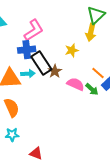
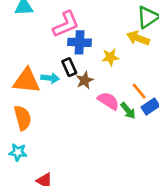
yellow arrow: (91, 32) -> (138, 38), turned 90
blue cross: (27, 50) -> (80, 42), moved
black rectangle: (41, 63) -> (69, 67), size x0.6

